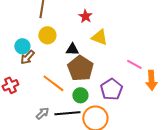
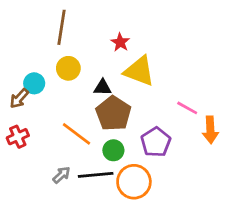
yellow triangle: (99, 37) -> (139, 71), size x1.4
brown arrow: (27, 57) -> (19, 98), moved

